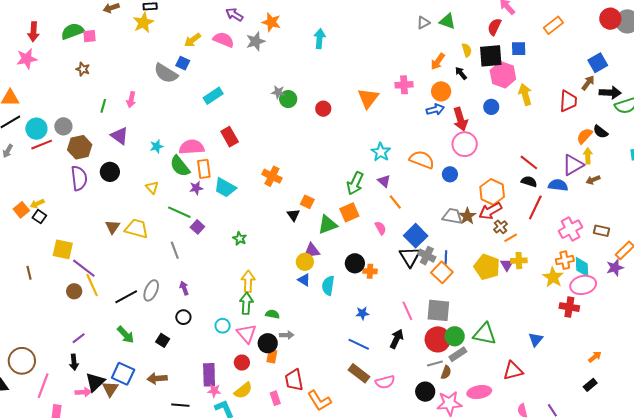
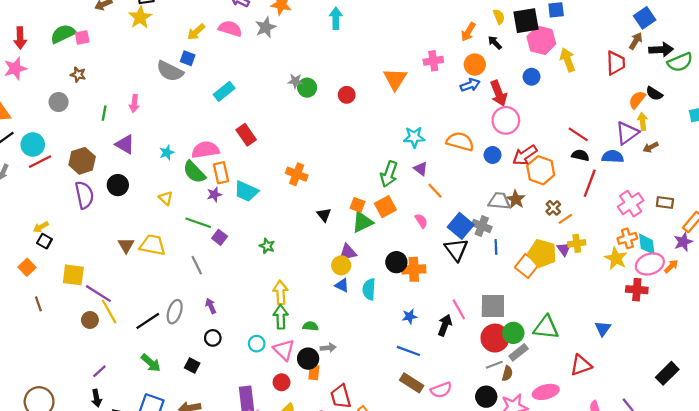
gray circle: (63, 126) -> (59, 102), moved
cyan star: (381, 152) -> (414, 137), turned -30
orange square: (307, 202) -> (357, 205), moved
orange square: (21, 210) -> (27, 267), moved
red arrow: (490, 211) -> (525, 155), moved
gray cross: (427, 256) -> (482, 226), moved
orange cross: (370, 271) -> (414, 269), size x1.5
orange square: (442, 272) -> (527, 266), moved
black arrow: (397, 339) -> (445, 325), moved
orange arrow: (595, 357) -> (671, 266), moved
black rectangle: (590, 385) -> (667, 373), size x1.5

